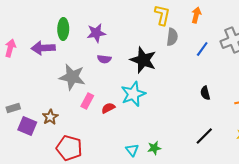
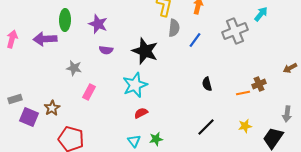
purple star: (96, 33) -> (98, 24), turned 30
blue line: (202, 49) -> (195, 40), moved
gray star: (72, 77) -> (74, 68), size x0.6
red semicircle: (108, 108) -> (141, 113), moved

